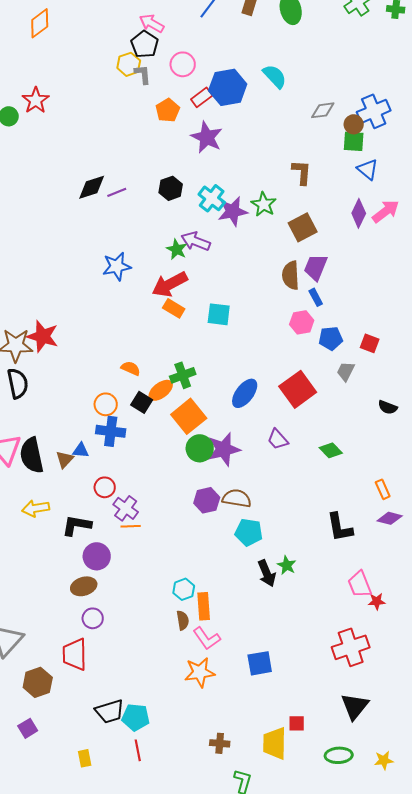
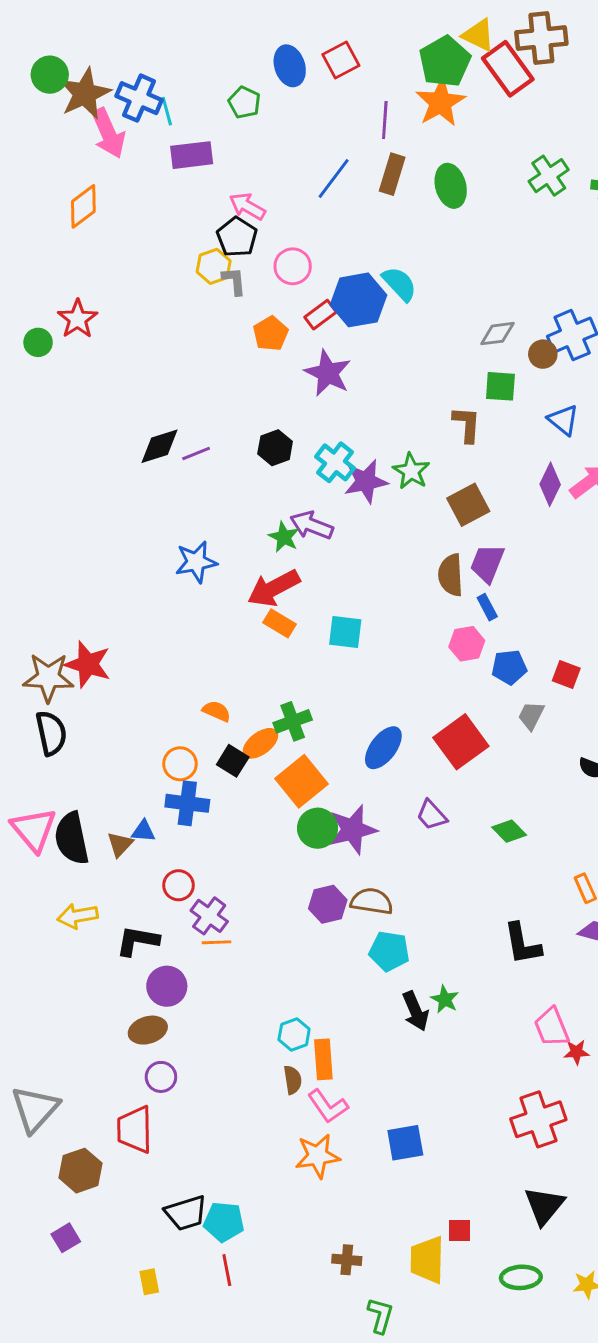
cyan semicircle: (275, 76) -> (399, 284), moved
green square: (354, 141) -> (500, 386), moved

